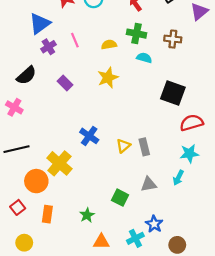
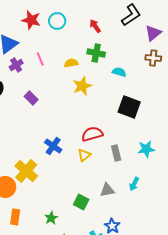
brown cross: (173, 39) -> (153, 58), moved
cyan semicircle: (144, 58) -> (119, 72), moved
yellow star: (108, 78) -> (82, 86), moved
red semicircle: (192, 123) -> (92, 134), moved
gray rectangle: (144, 147) -> (116, 153), moved
cyan star: (189, 154) -> (146, 149), moved

